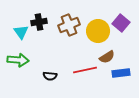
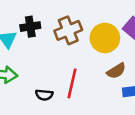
red line: (85, 70) -> (72, 83), moved, turned -65

